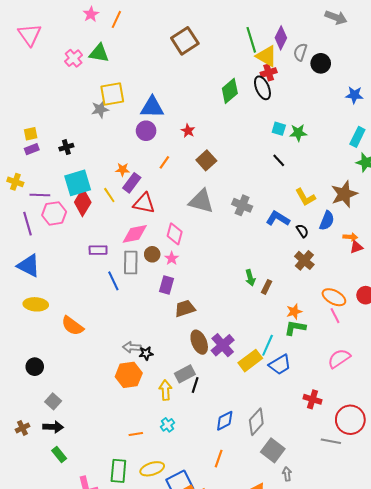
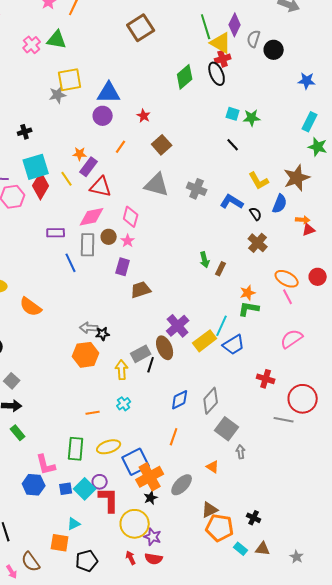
brown ellipse: (199, 342) -> (165, 348), moved

